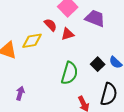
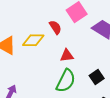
red triangle: (67, 34) -> (67, 56), moved

